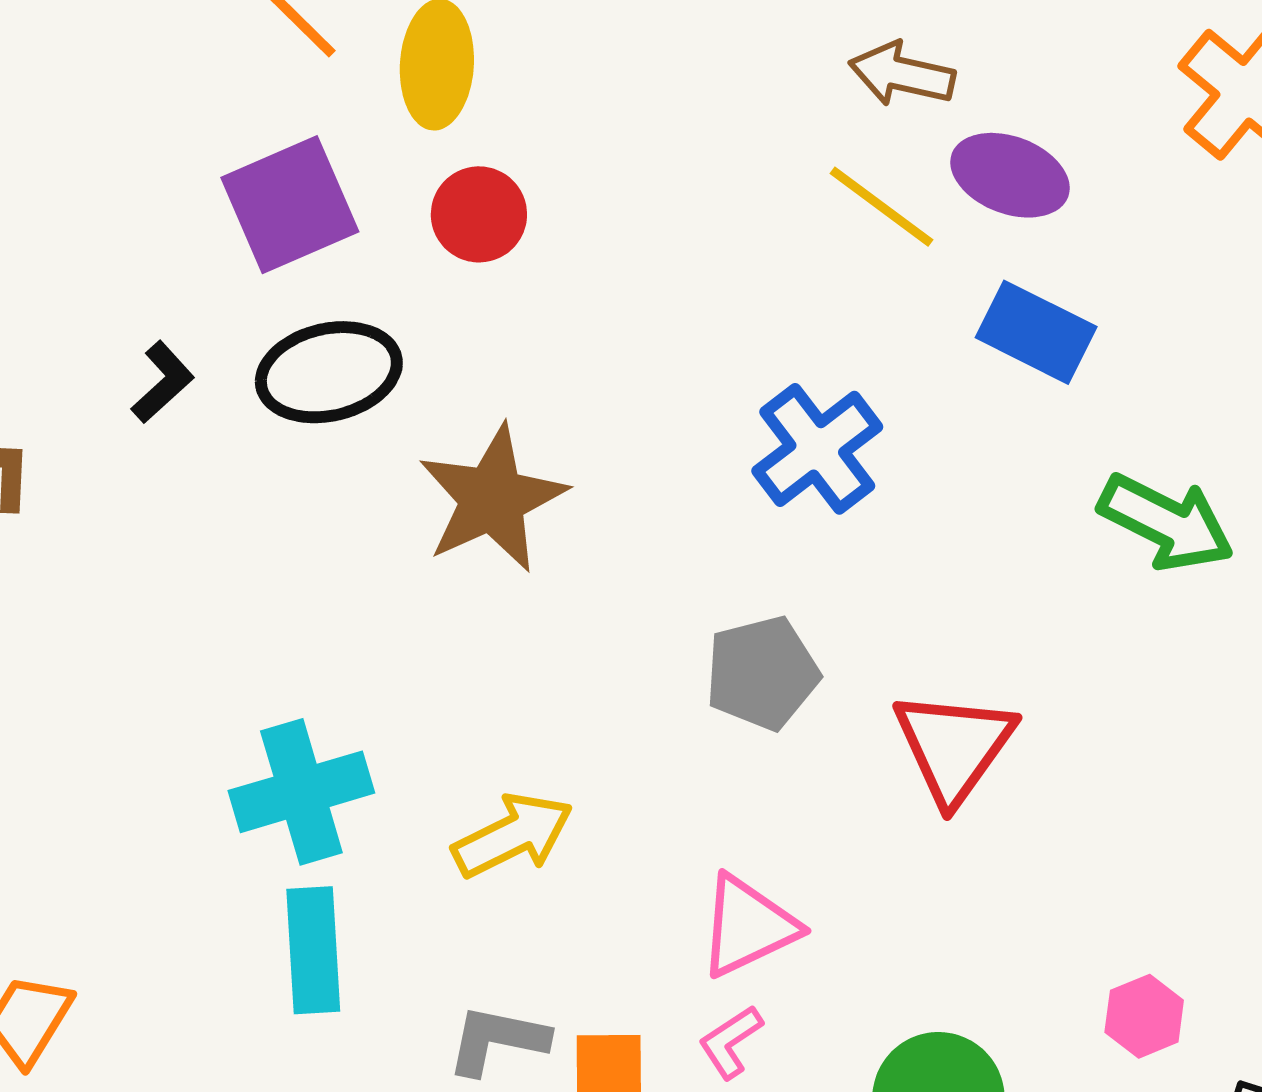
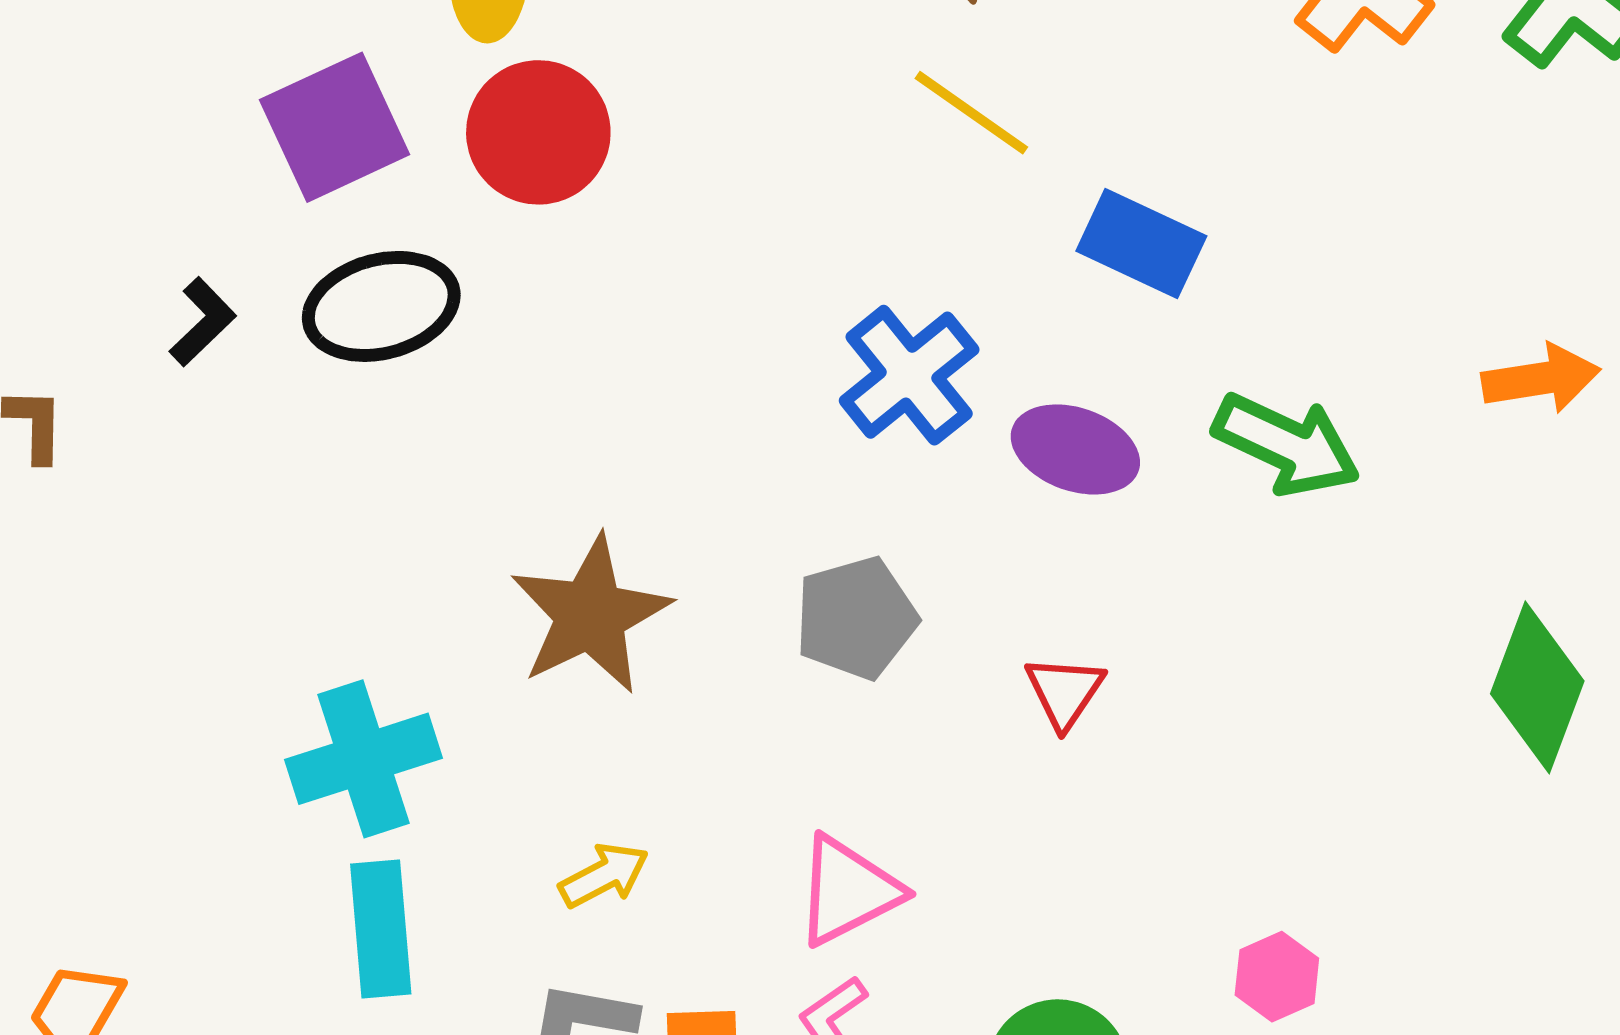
purple ellipse: (1010, 175) -> (1075, 449), moved
red circle: (479, 214) -> (538, 132), size x1.4
brown star: (492, 499) -> (590, 615), moved
red triangle: (954, 747) -> (1065, 692), size x0.6
yellow arrow: (513, 835) -> (604, 875), moved, size x0.7

